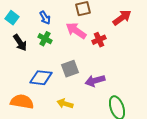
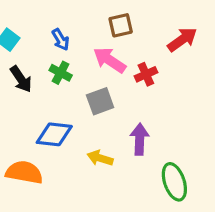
gray square: (70, 69) -> (100, 101), moved
purple arrow: (95, 81) -> (140, 139), turned 108
yellow arrow: (65, 104) -> (100, 158), moved

